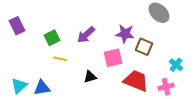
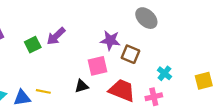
purple arrow: (86, 35) -> (56, 36), moved
yellow line: (60, 59) -> (43, 91), moved
black triangle: (90, 77) -> (82, 86), moved

